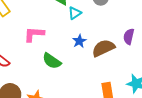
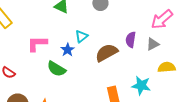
cyan triangle: (75, 13) -> (82, 36), moved
blue star: (79, 41) -> (68, 50), moved

